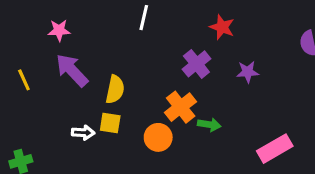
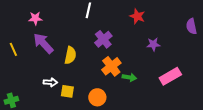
purple cross: (196, 64) -> (103, 39), moved
yellow square: (110, 123) -> (67, 91), moved
orange circle: (158, 137) -> (97, 97), moved
pink rectangle: (275, 149) -> (170, 76), moved

